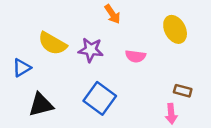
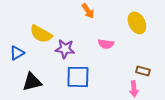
purple star: (91, 50) -> (65, 49), moved
blue square: (100, 98) -> (78, 77), turned -35

